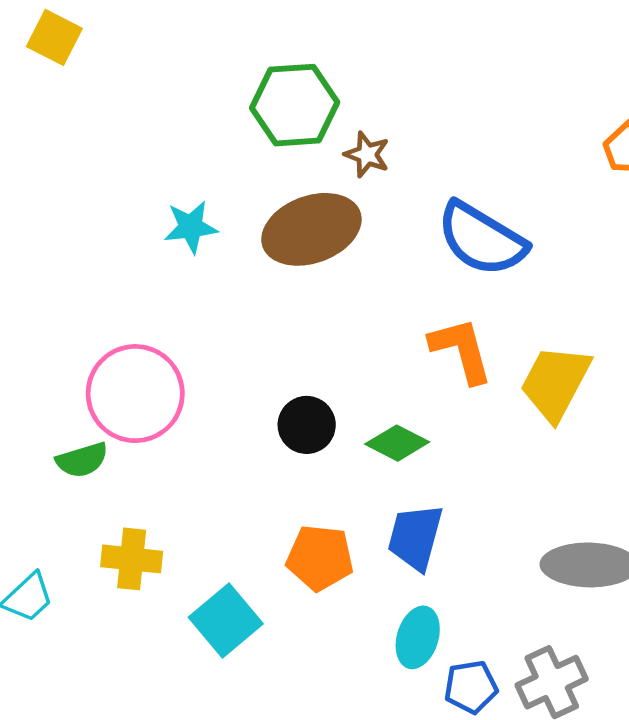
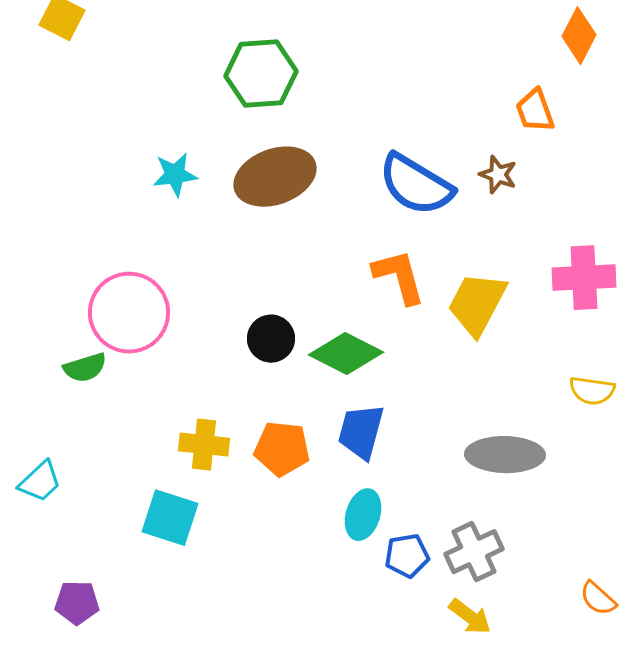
brown star: (367, 155) -> (498, 175), moved
green diamond: (397, 443) -> (346, 354), size x1.4
yellow cross: (132, 559) -> (204, 445), moved
cyan square: (226, 621) -> (170, 518), moved, turned -32

